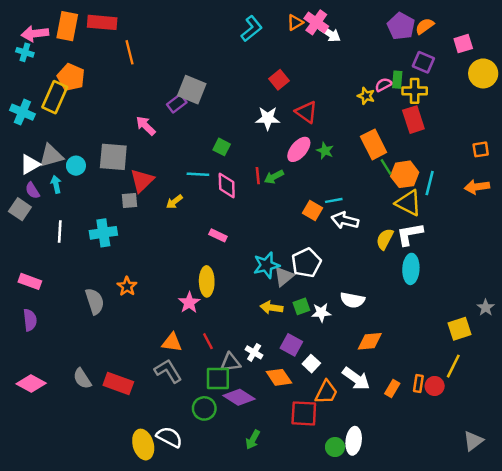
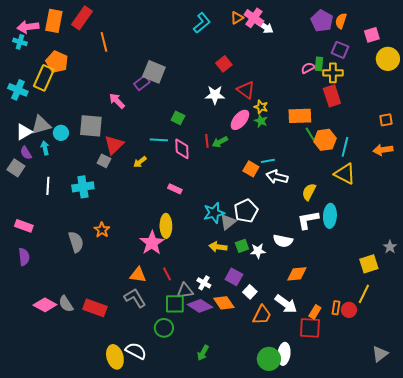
red rectangle: (102, 22) -> (82, 18), turned -60
orange semicircle: (425, 26) -> (341, 21), turned -35
yellow star: (366, 96) -> (261, 107), moved
orange rectangle: (374, 144) -> (300, 116), turned -65
gray square: (130, 200) -> (104, 161), turned 32
yellow triangle: (408, 203) -> (345, 174), moved
white L-shape: (410, 234) -> (308, 220), moved
pink star: (189, 303) -> (152, 243), size x1.4
pink diamond: (31, 384) -> (45, 305), moved
purple diamond: (239, 397) -> (200, 306), moved
red square: (304, 413) -> (310, 328), moved
green circle: (335, 447) -> (269, 359), size x1.5

